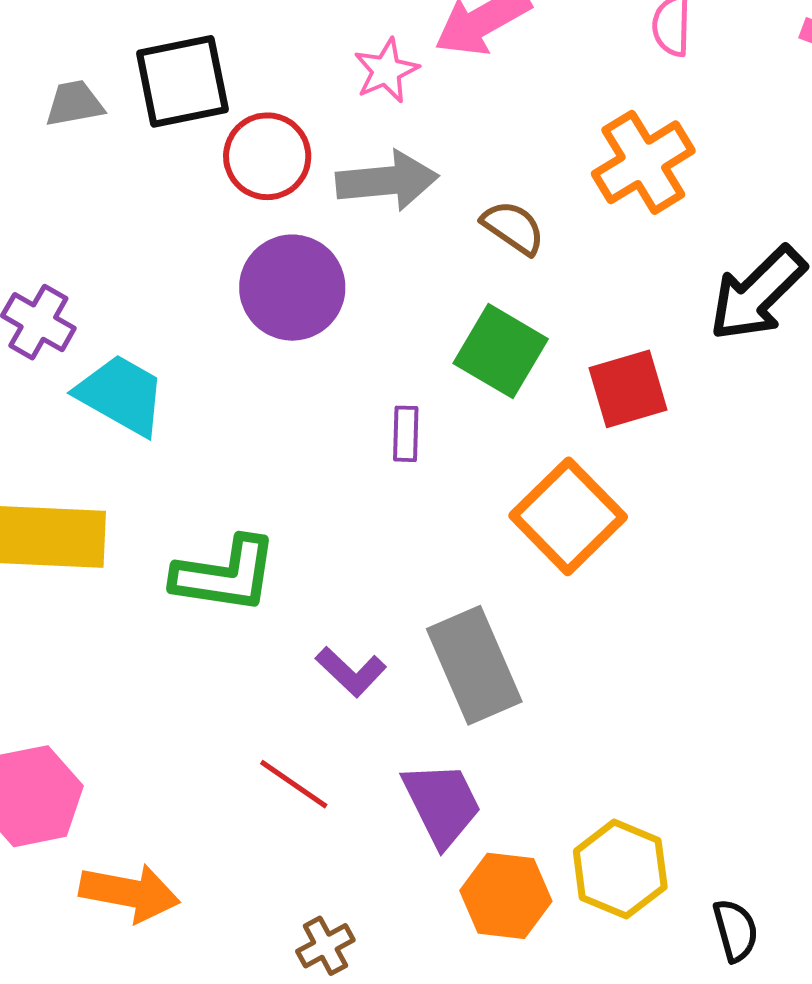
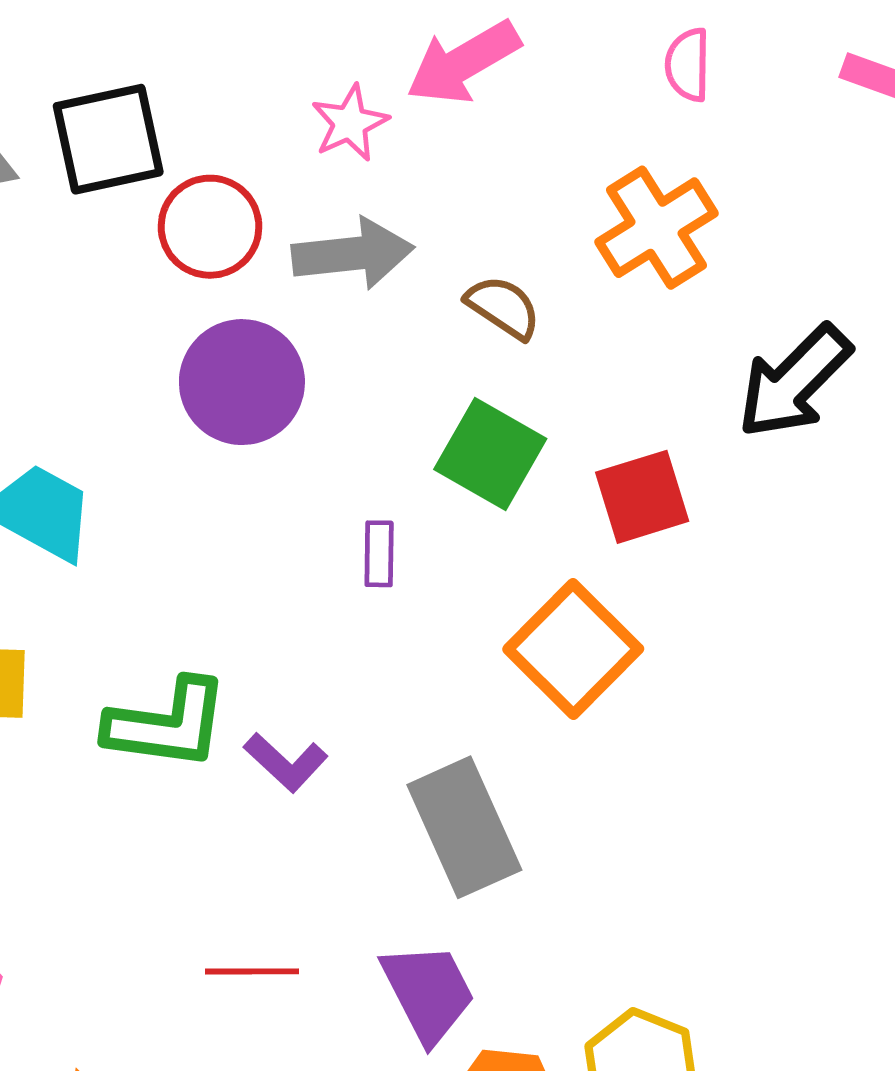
purple L-shape: (351, 672) -> (286, 762), moved
red line: (294, 784) -> (252, 971), turned -34

